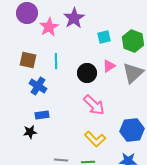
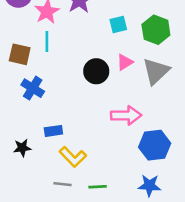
cyan line: (56, 61) -> (47, 41), moved
pink arrow: (94, 105) -> (126, 115), moved, turned -45
blue rectangle: (42, 115) -> (53, 131), moved
yellow L-shape: (95, 139) -> (73, 157), moved

